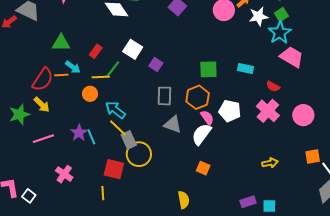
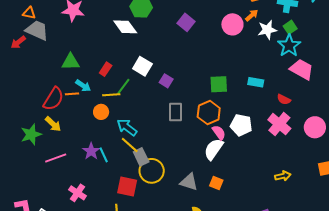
gray triangle: (173, 124) -> (189, 182), moved

